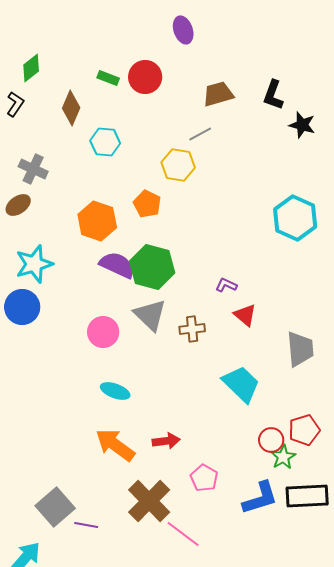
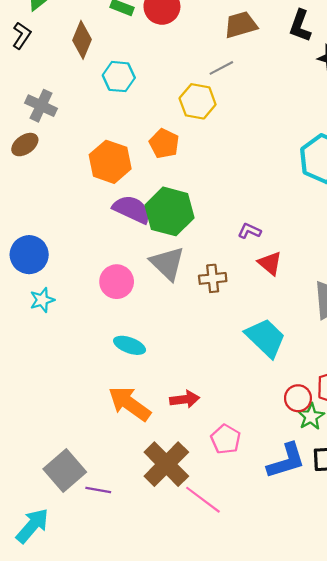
cyan star: (34, 264) -> (42, 300), moved, size x0.6

